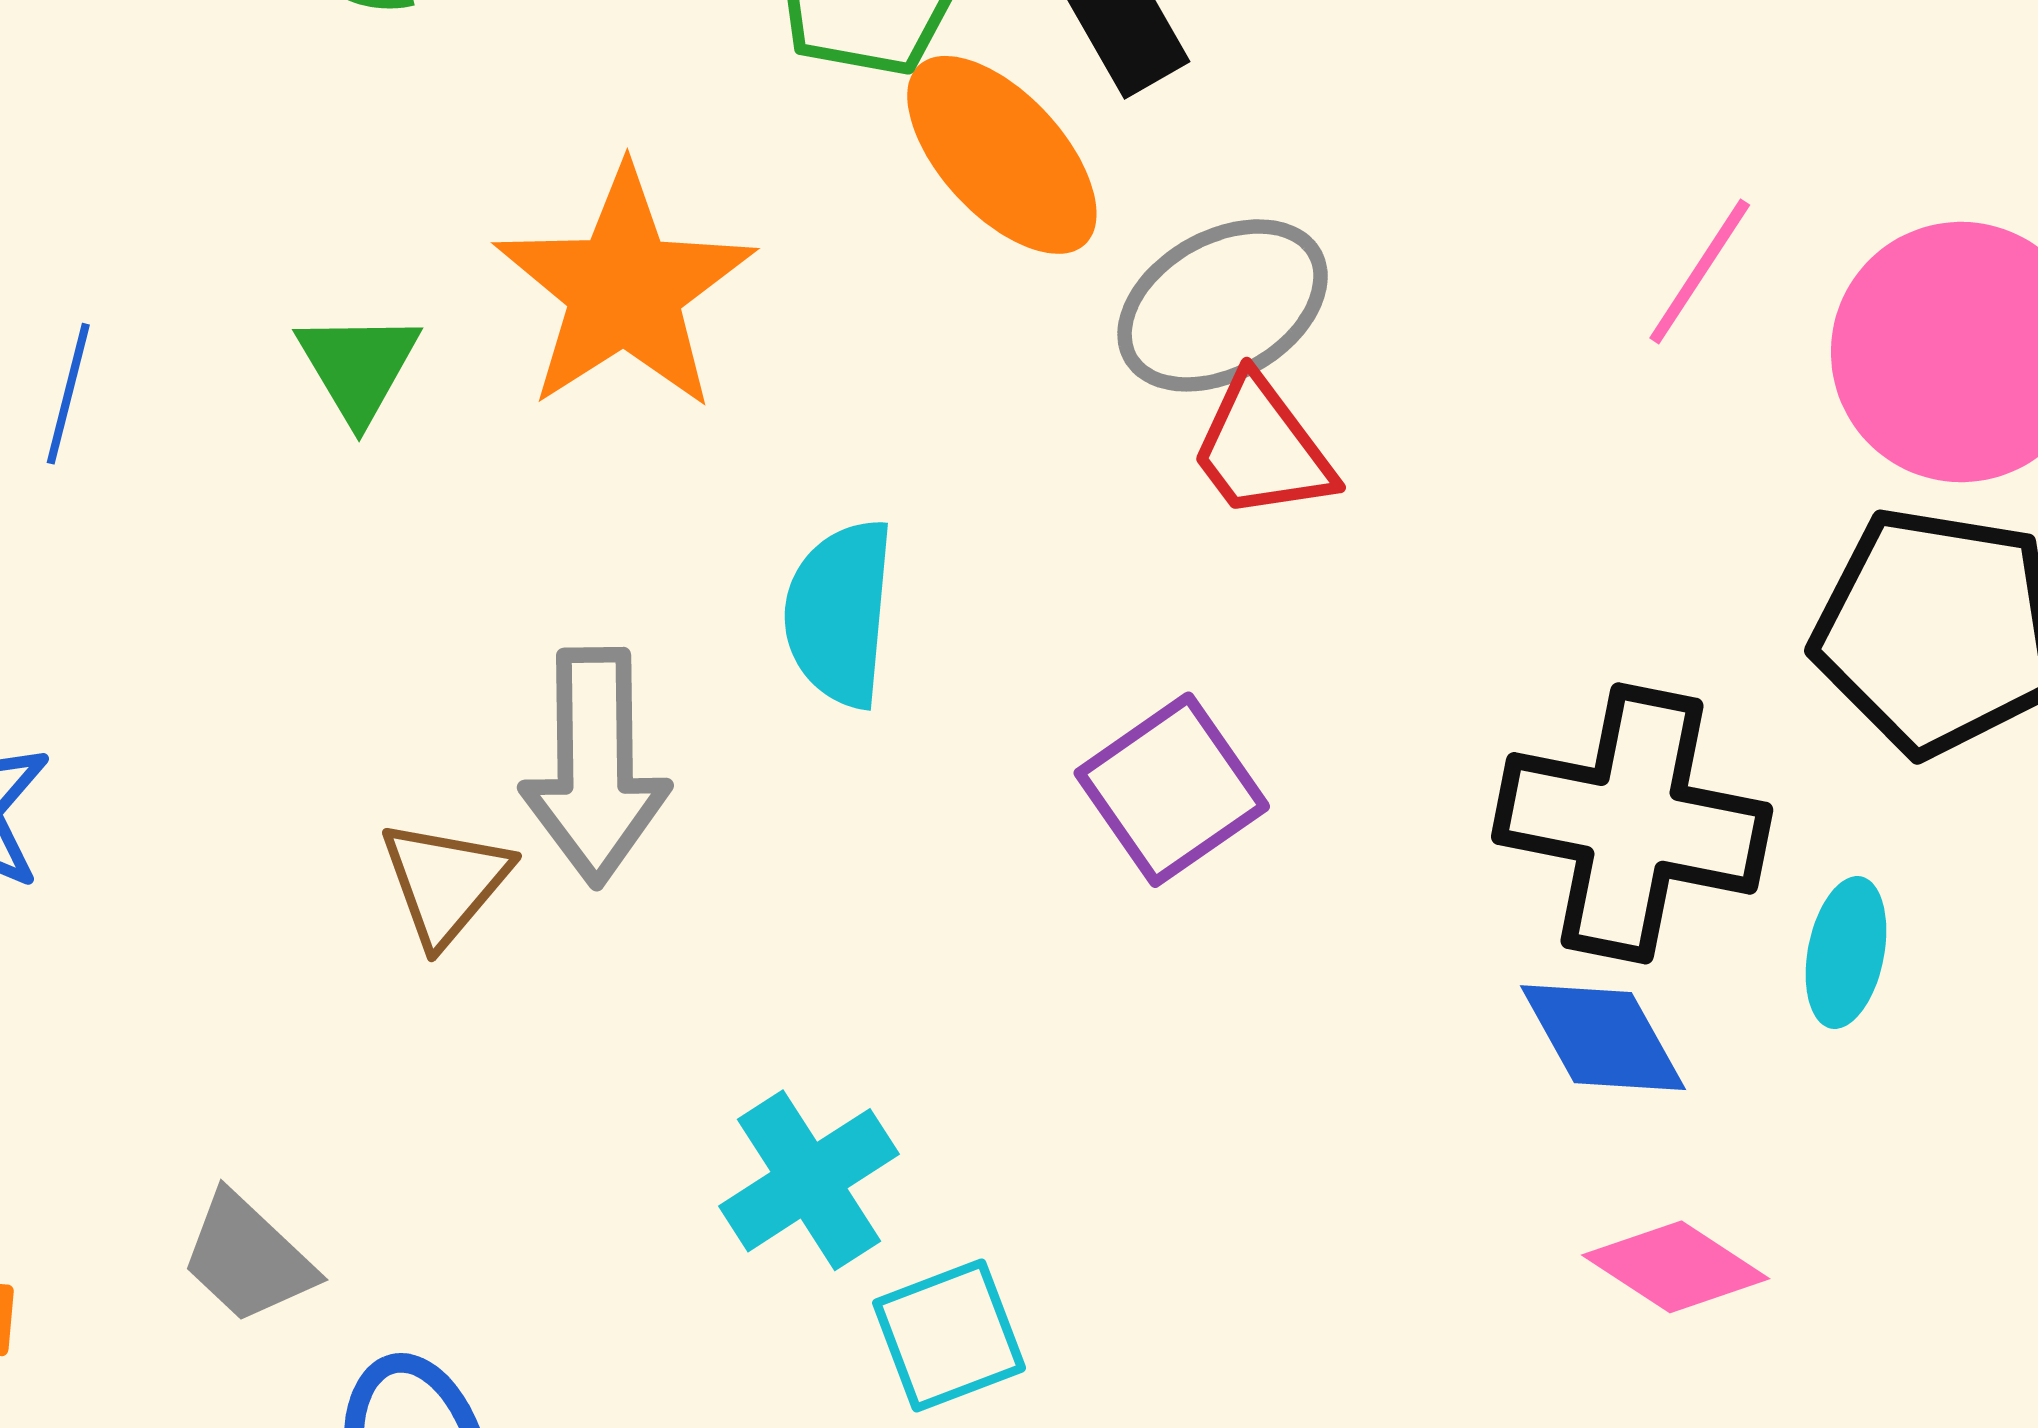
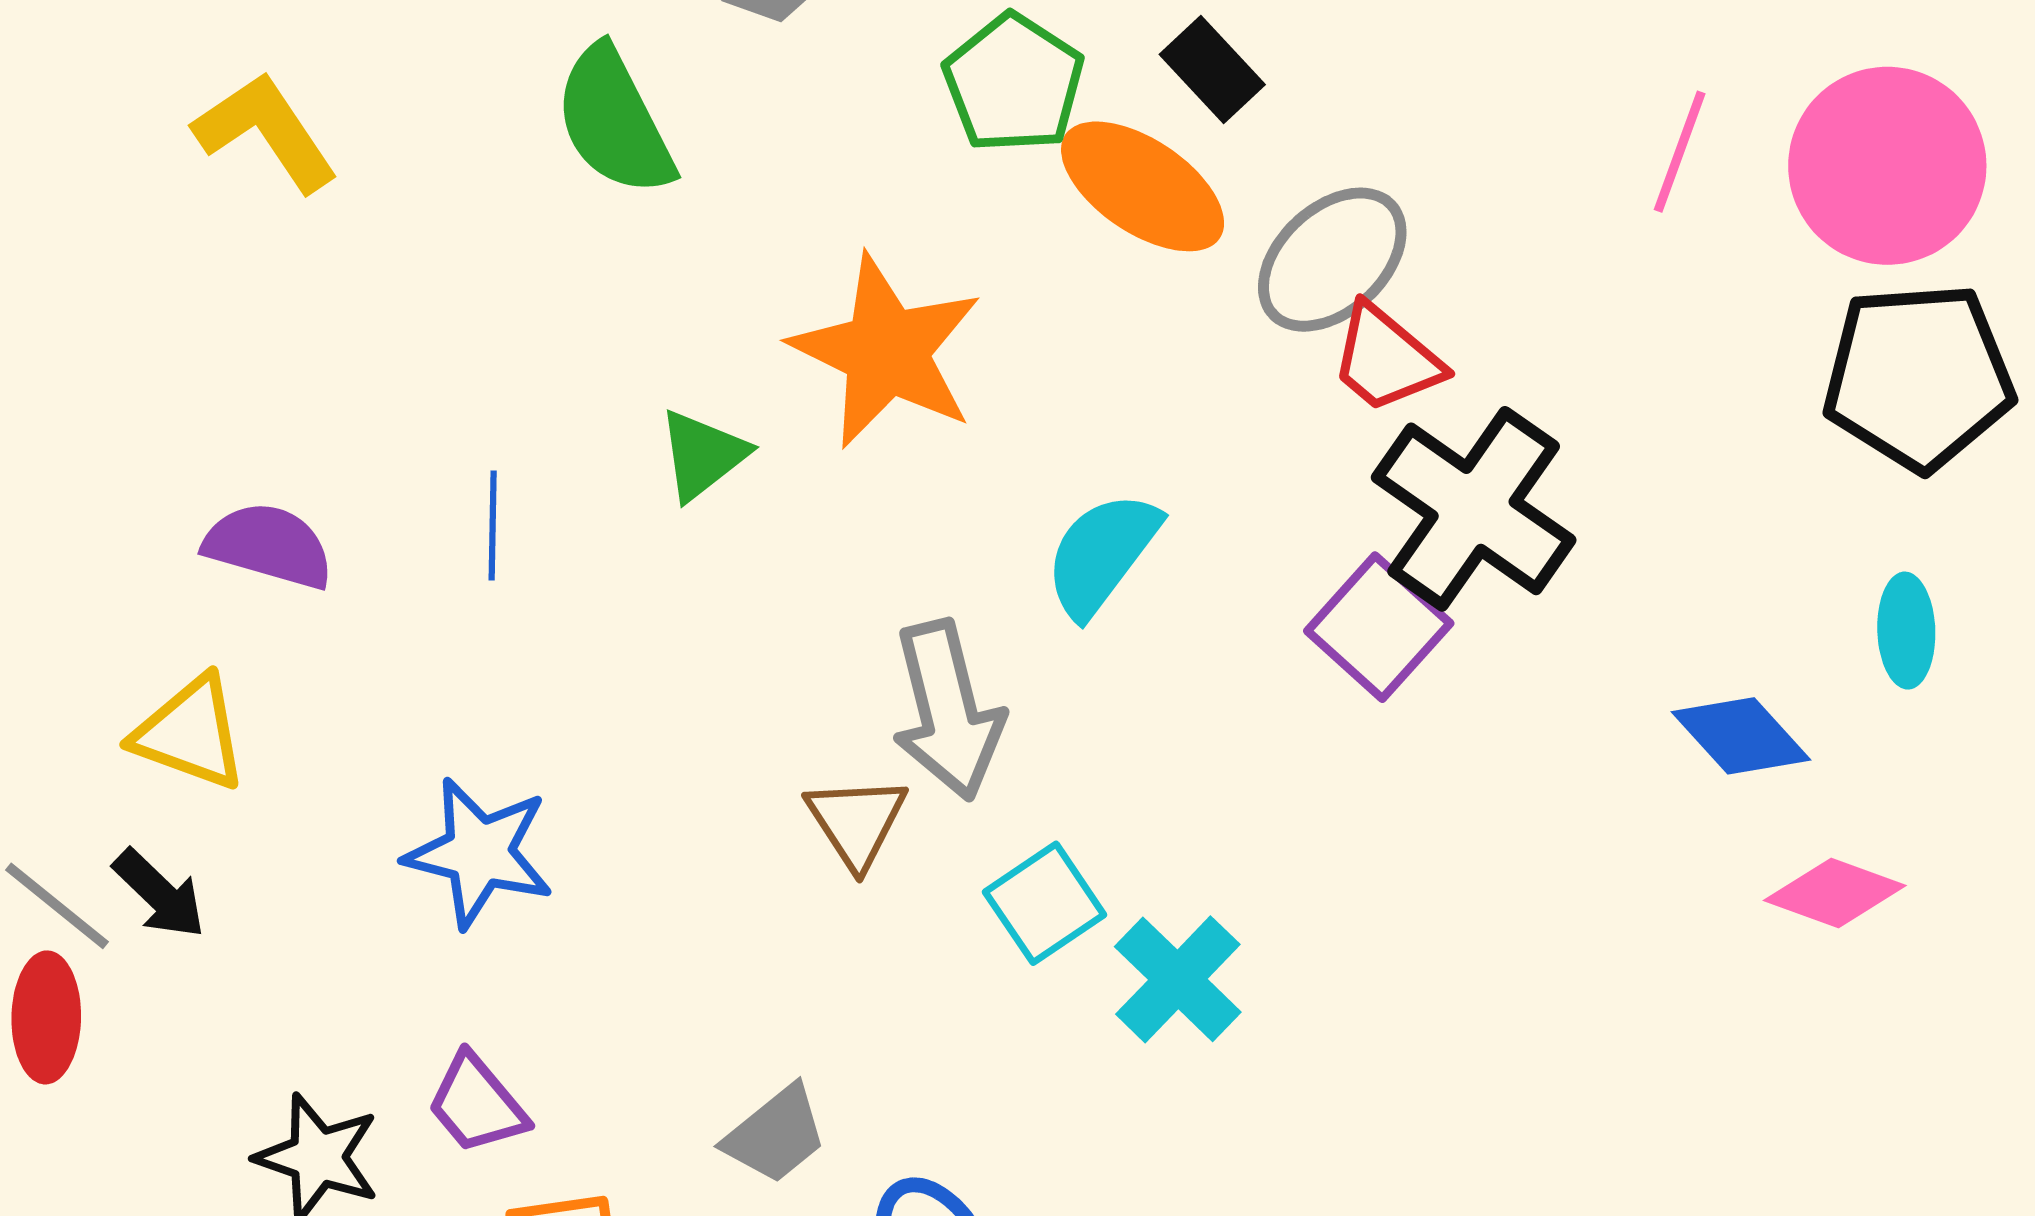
green triangle: (358, 366) -> (703, 455), turned 36
cyan semicircle: (839, 613) -> (1102, 554), turned 45
black cross: (1632, 823) -> (1474, 509), moved, turned 37
gray trapezoid: (248, 1258) -> (776, 1135), turned -69
cyan square: (949, 1336) -> (1045, 903), moved

